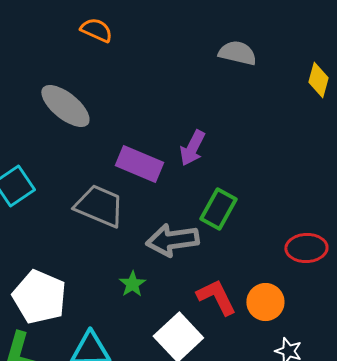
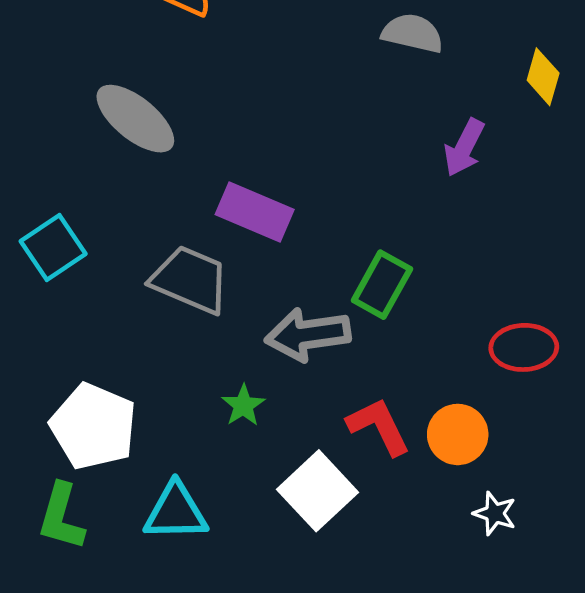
purple arrow: (192, 148) -> (464, 148), moved

